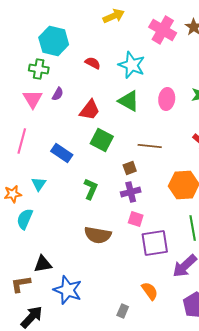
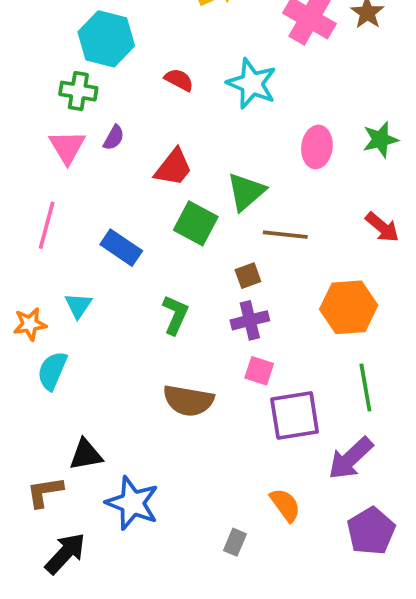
green triangle: (129, 101) -> (246, 192), moved, turned 50

